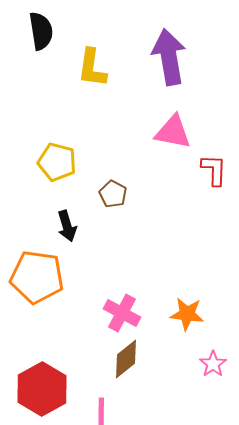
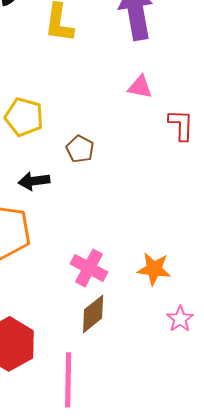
pink triangle: (173, 132) -> (140, 87), size x0.7
black arrow: (67, 226) -> (34, 181), turned 100

